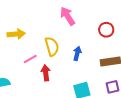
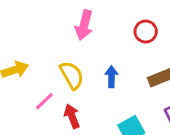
pink arrow: (68, 16) -> (84, 25), turned -120

